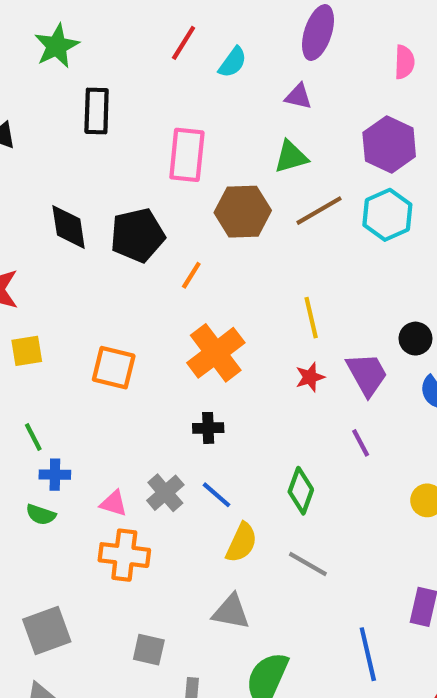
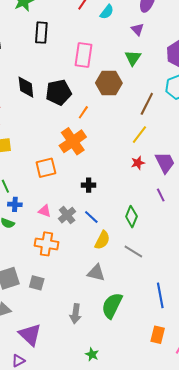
purple triangle: (298, 96) -> (137, 29), turned 32
green triangle: (291, 157) -> (133, 58), turned -42
brown line: (319, 211) -> (147, 104), moved, turned -35
yellow line: (311, 318) -> (139, 135), turned 48
orange cross: (216, 353) -> (73, 141), moved
orange square: (114, 368) -> (46, 168), moved, turned -30
pink triangle: (114, 503) -> (45, 211), moved
gray square: (149, 650) -> (37, 283), moved

